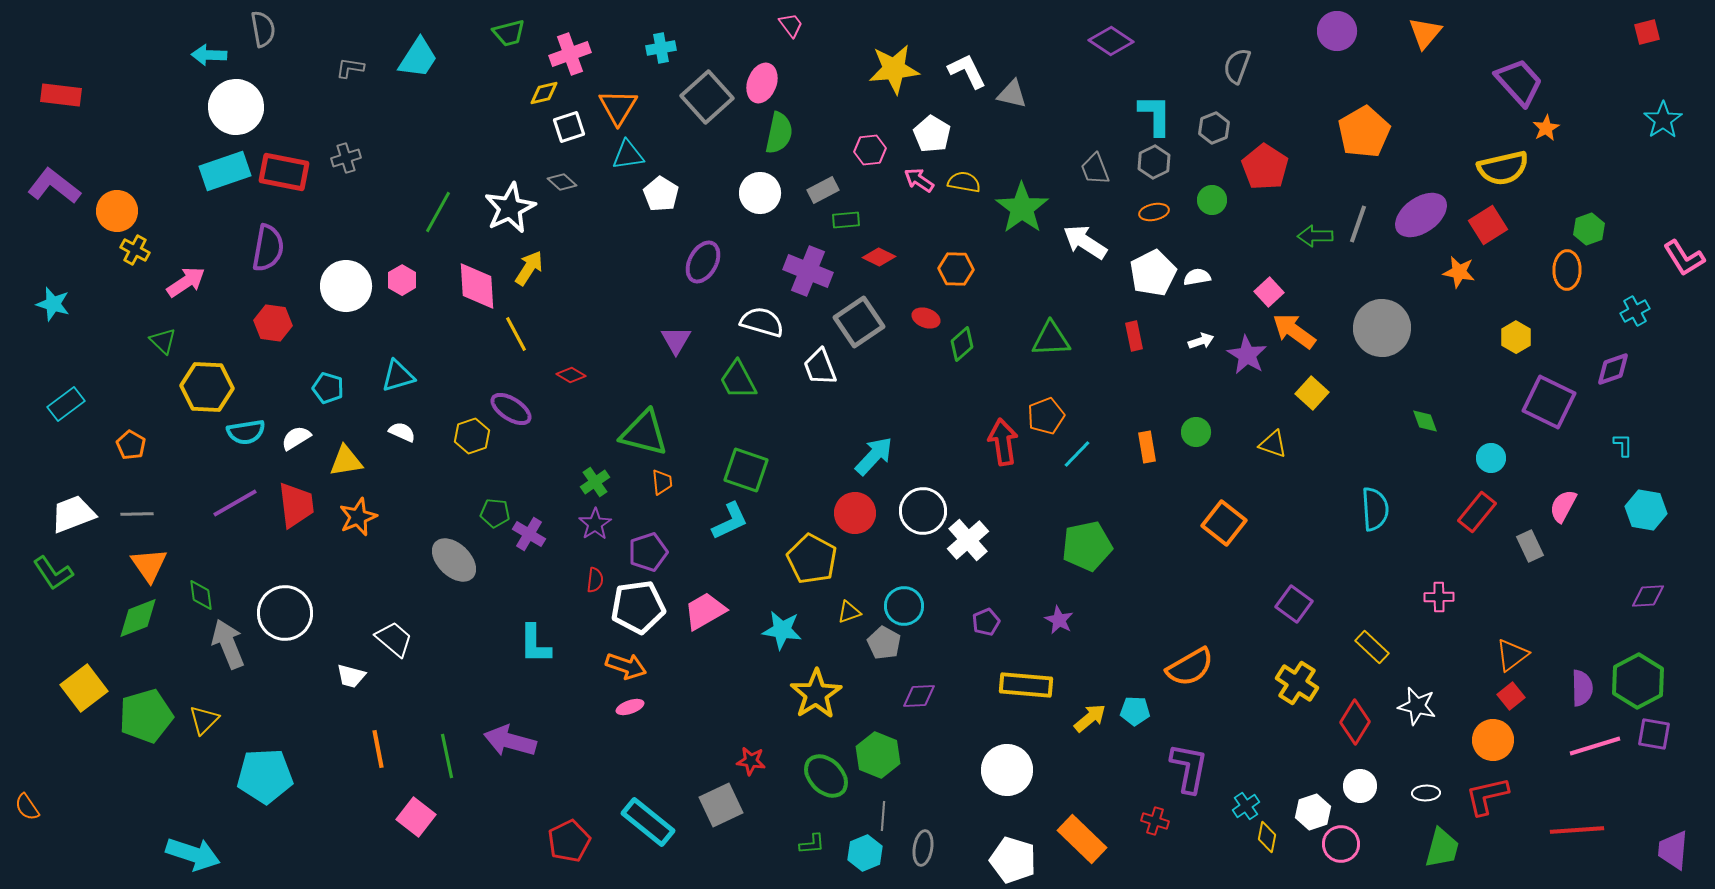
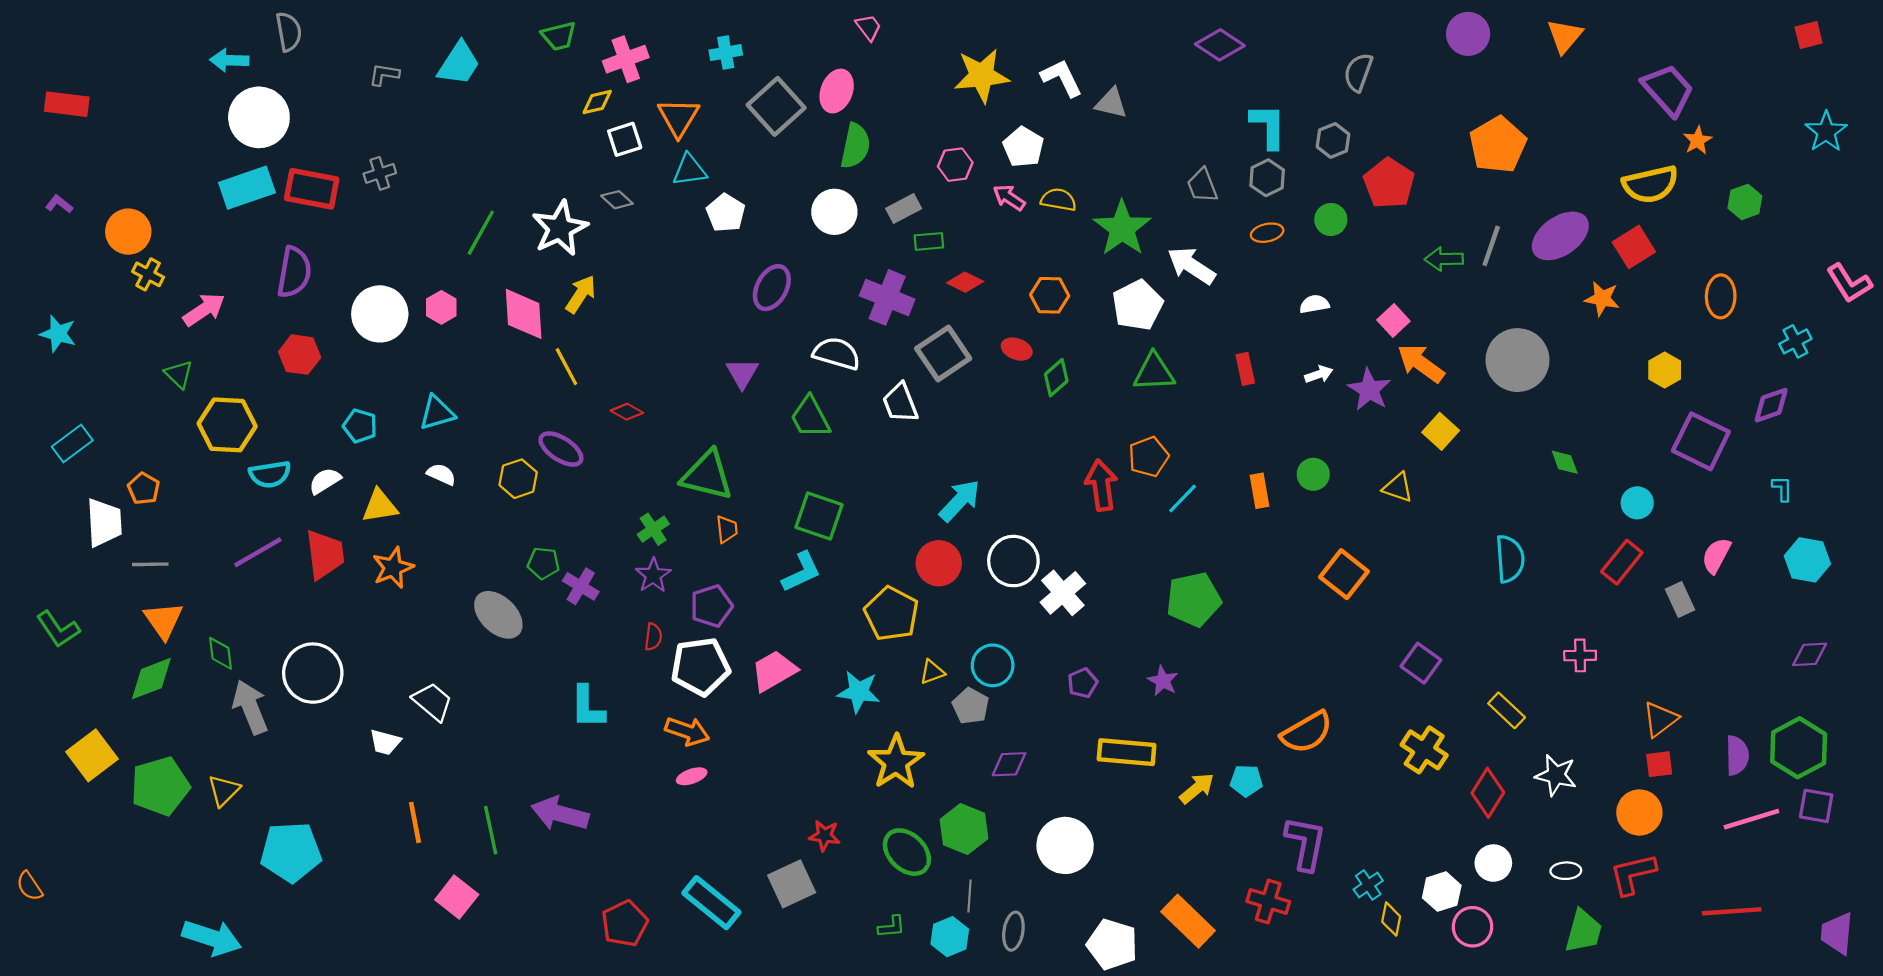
purple L-shape: (54, 186) -> (59, 204), size x0.5
green hexagon: (1589, 229) -> (1745, 202), moved
white pentagon: (1153, 273) -> (1138, 305), moved
white trapezoid: (73, 514) -> (104, 523), moved, turned 108
red square: (1511, 696) -> (1659, 764), turned 32
white circle: (1007, 770) -> (1065, 845), moved
red cross: (1155, 821) -> (1268, 901), size x1.4

